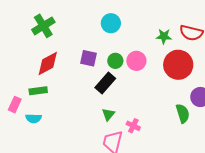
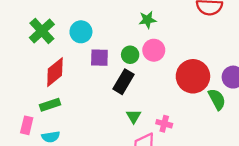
cyan circle: (111, 23) -> (81, 32), moved
green star: (164, 36) -> (147, 20), moved
red circle: (178, 65) -> (193, 76), moved

